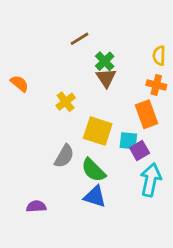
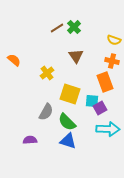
yellow semicircle: (159, 56) -> (114, 40), turned -72
green cross: (105, 61) -> (74, 27), moved
cyan arrow: (151, 180) -> (108, 129), turned 80
purple semicircle: (36, 206) -> (30, 140), moved

